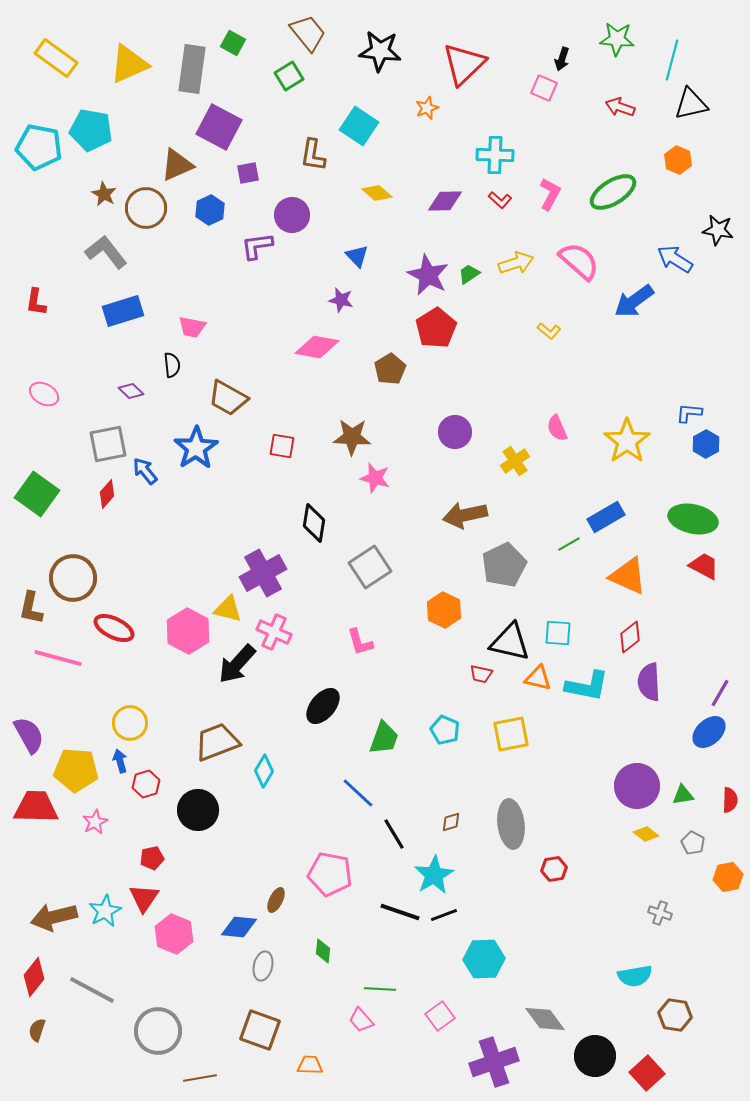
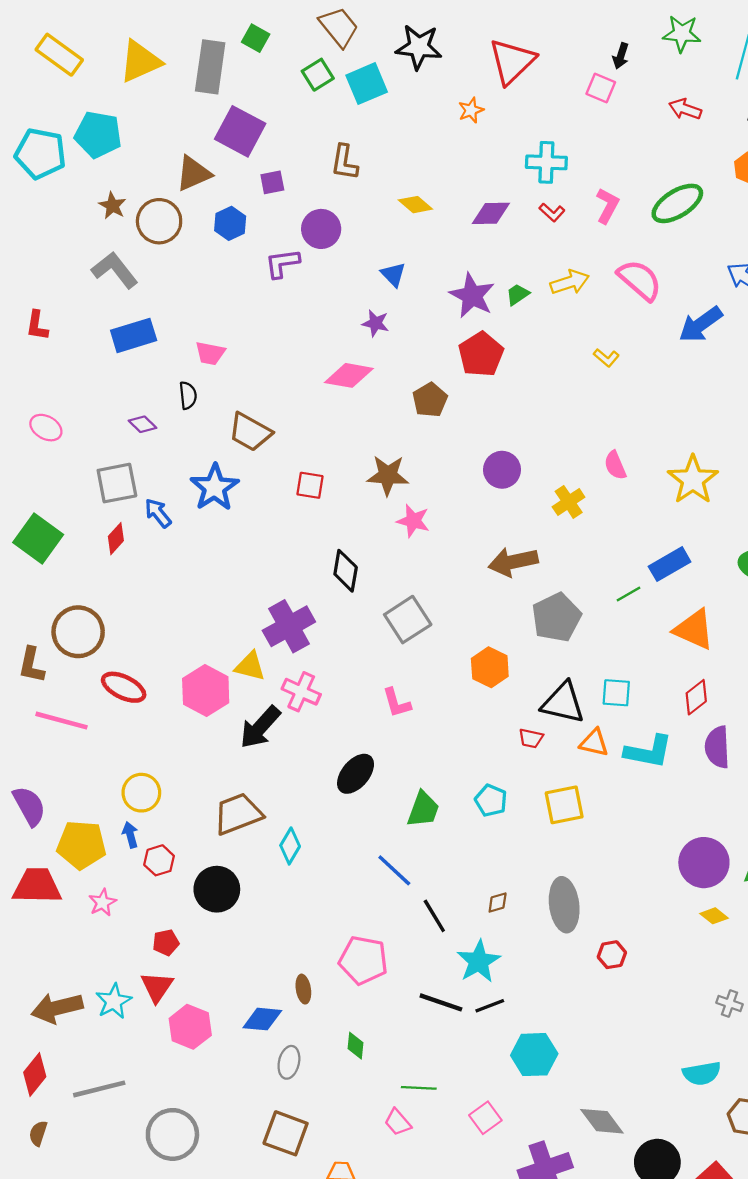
cyan square: (359, 126) -> (367, 84), moved, turned 33
brown ellipse: (276, 900) -> (303, 989), turned -35
gray line: (92, 990) -> (99, 1089), turned -42

